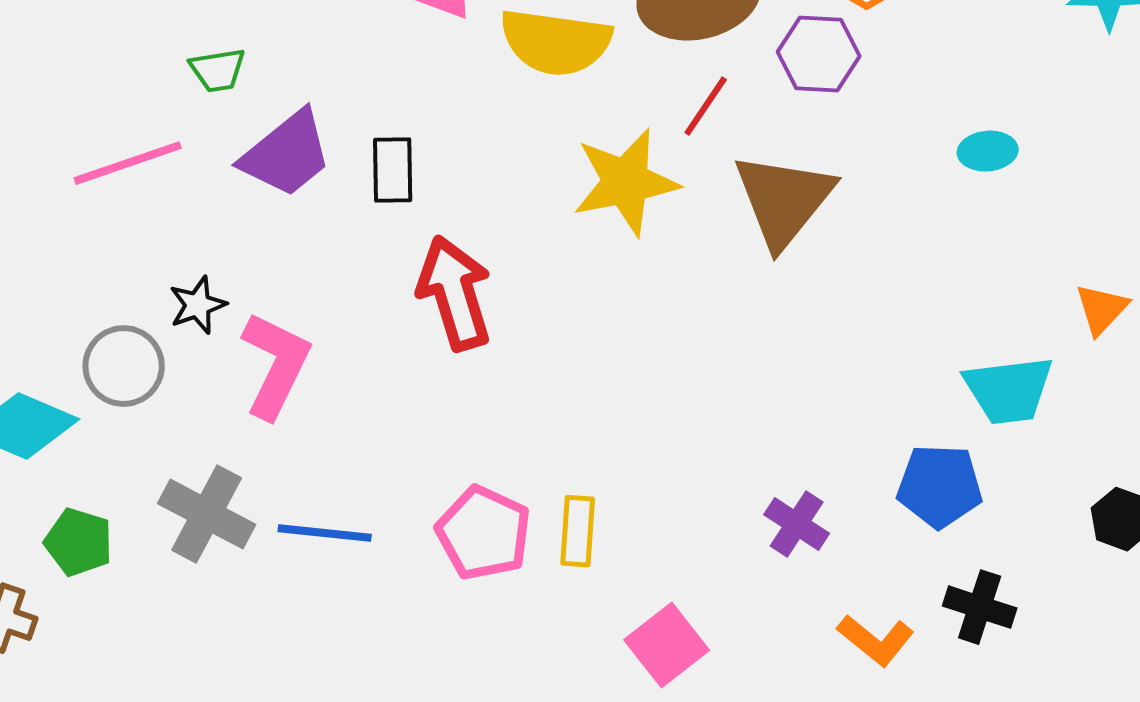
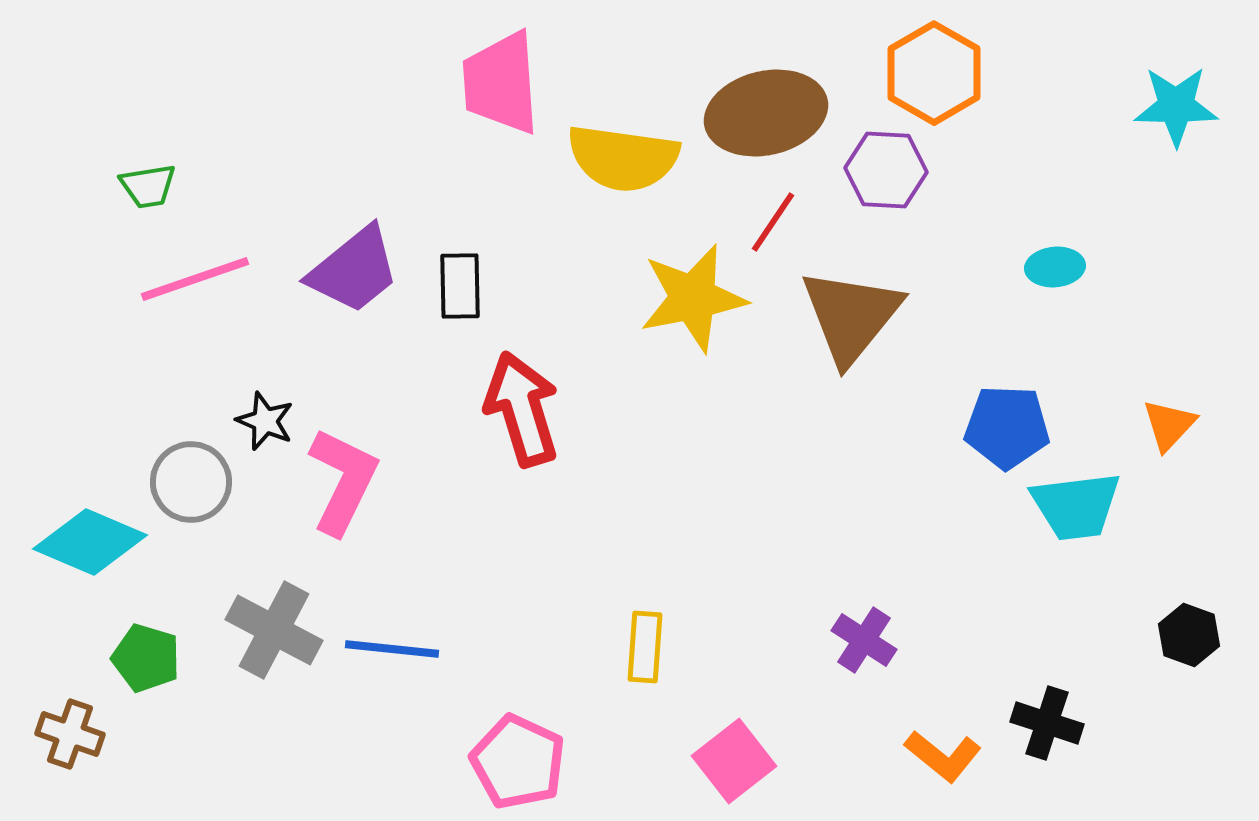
green trapezoid: (218, 70) -> (148, 186), moved
black star: (198, 305) -> (265, 421), turned -30
blue pentagon: (940, 486) -> (1007, 427), moved
pink pentagon: (484, 533) -> (518, 762), moved

